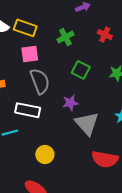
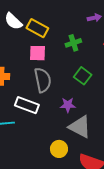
gray triangle: (87, 124) -> (80, 127), turned -30
yellow circle: (45, 154) -> (59, 149), moved

